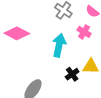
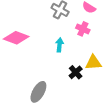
cyan arrow: (59, 45) -> (60, 45), size x0.6

